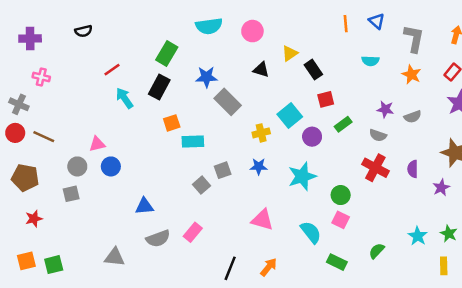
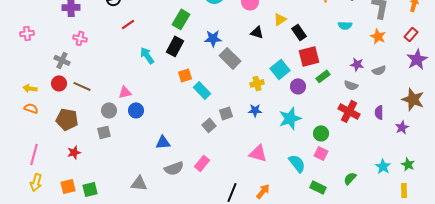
red line: (112, 70) -> (128, 24), moved
red square: (326, 99) -> (309, 56), size x1.5
cyan rectangle: (193, 142) -> (202, 90), turned 48

